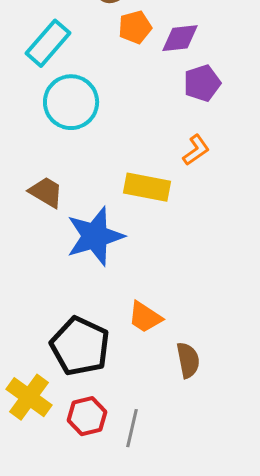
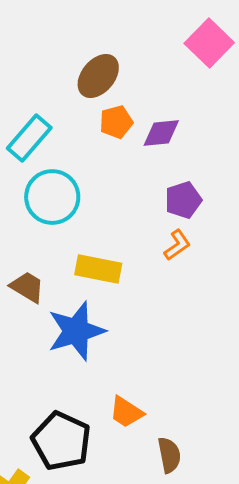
purple pentagon: (202, 83) -> (183, 200), moved
yellow rectangle: (147, 187) -> (98, 269), moved

